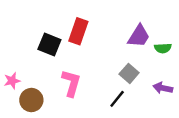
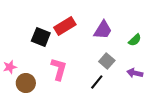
red rectangle: (78, 31) -> (65, 26), turned 40
purple trapezoid: (139, 36) -> (103, 30), moved
green semicircle: (163, 48) -> (135, 40), turned -40

